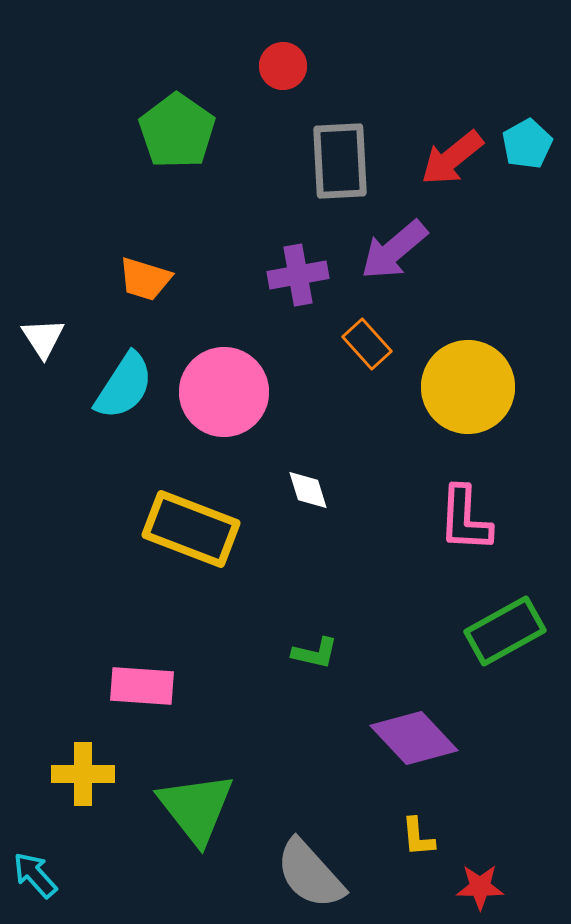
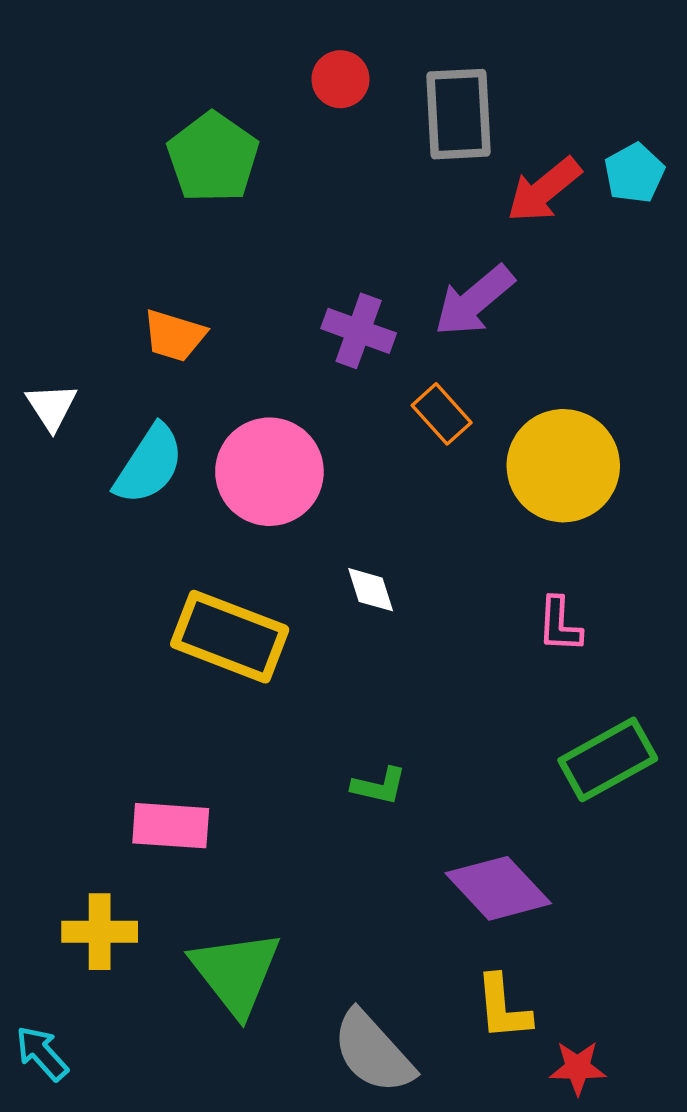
gray rectangle: (340, 161) -> (458, 114), moved
purple cross: (298, 275) -> (359, 331), turned 30
pink L-shape: (465, 519) -> (560, 625), size x0.7
yellow L-shape: (418, 837) -> (503, 1008), size x1.4

